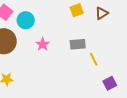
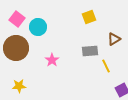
brown triangle: (102, 13) -> (114, 39), moved
pink star: (43, 44) -> (52, 60), moved

